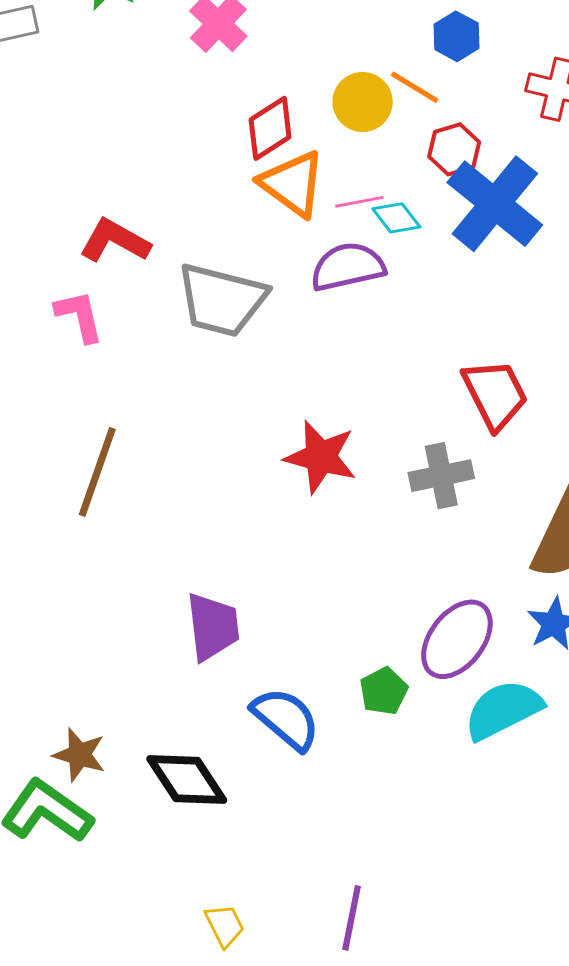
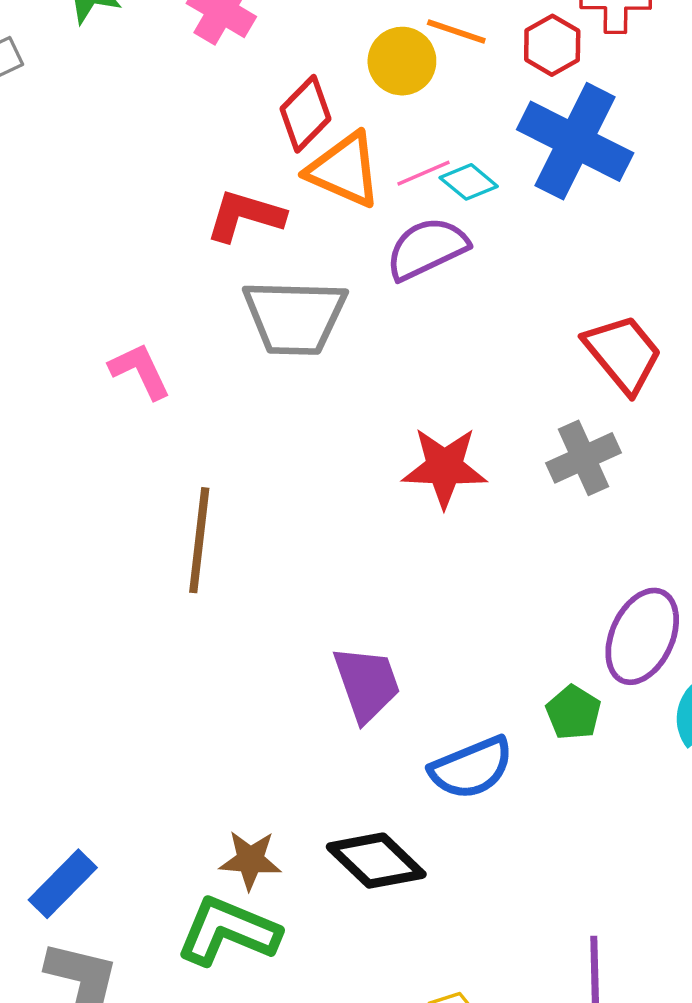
red hexagon: (454, 149) -> (552, 45), moved
red L-shape: (115, 241) -> (245, 216), moved
blue semicircle: (286, 719) -> (471, 768), turned 130

